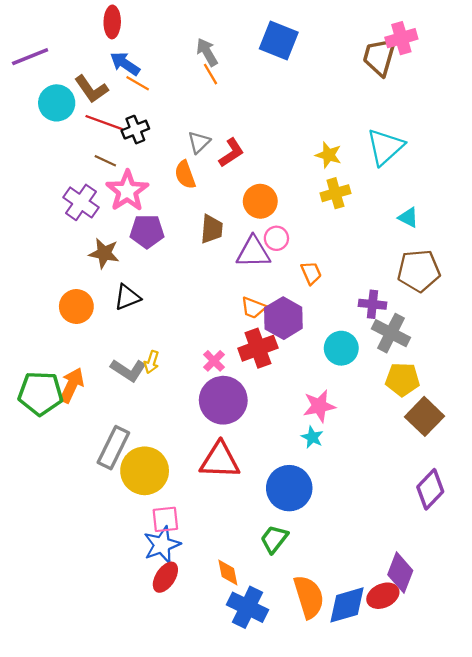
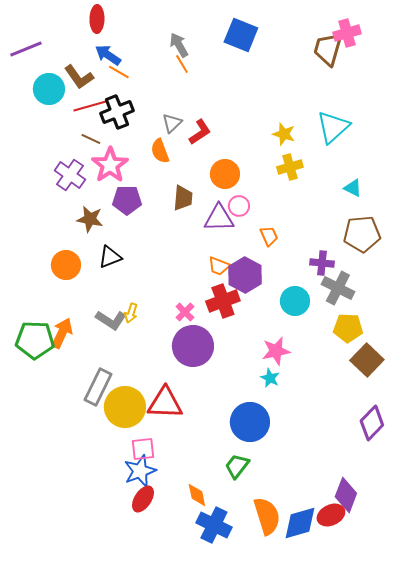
red line: (104, 123) -> (90, 106), turned -36
black cross: (135, 130) -> (117, 112), size x1.4
red triangle: (220, 460) -> (165, 403), moved

